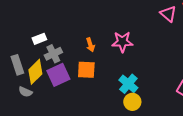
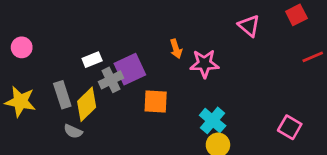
pink triangle: (168, 14) -> (249, 26), moved
orange arrow: (90, 45) -> (176, 49), moved
purple square: (58, 75) -> (130, 69), moved

